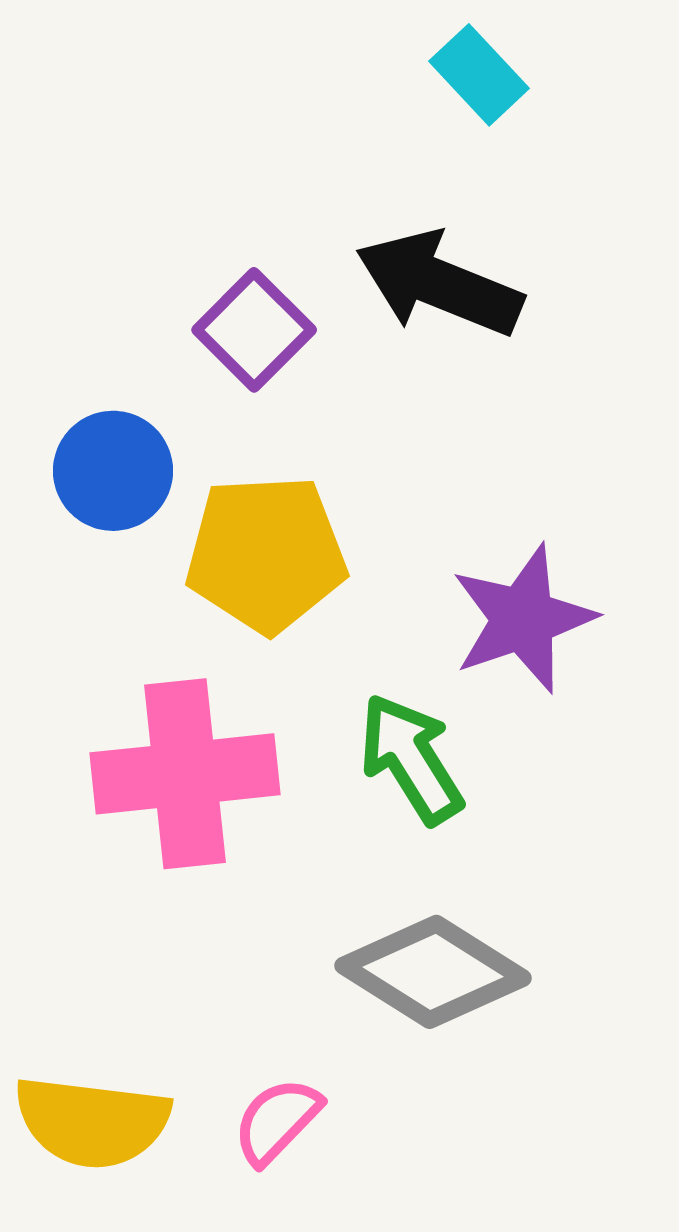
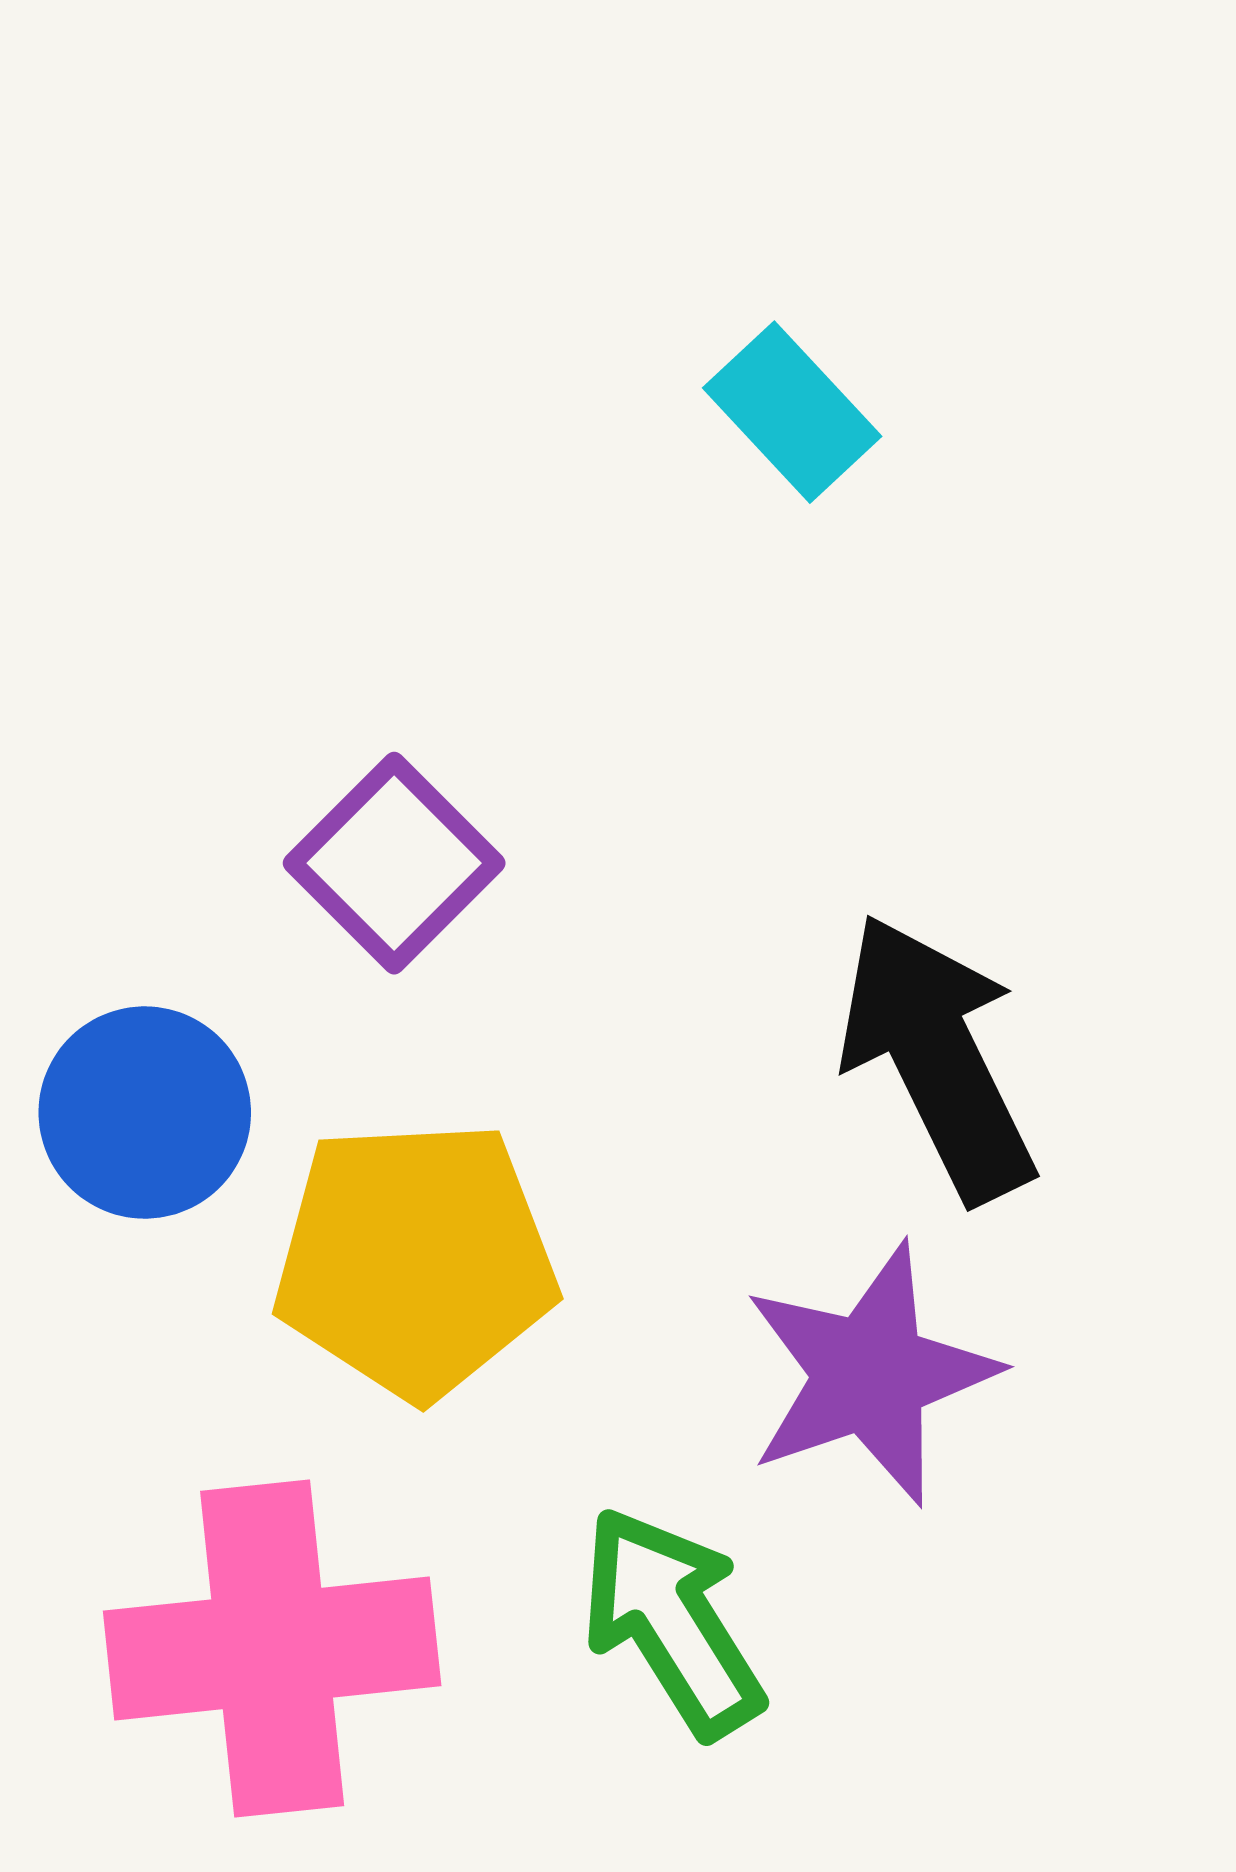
black arrow: (439, 284) -> (937, 1058), moved, turned 42

